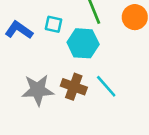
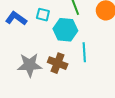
cyan line: (106, 86) -> (84, 52), moved, turned 36

